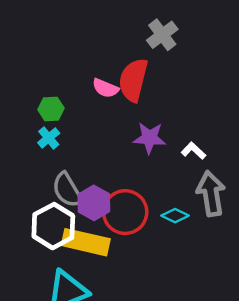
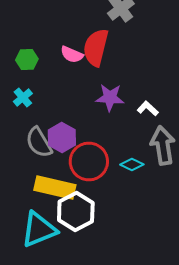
green hexagon: (51, 109) -> (27, 60), moved
purple hexagon: (94, 203) -> (62, 138), moved
white hexagon: (53, 226) -> (76, 212), moved

